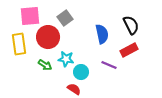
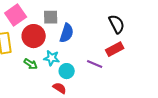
pink square: (30, 16) -> (16, 15), turned -30
gray square: (65, 18) -> (51, 17), turned 35
blue semicircle: (102, 34) -> (67, 33), moved, turned 30

